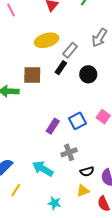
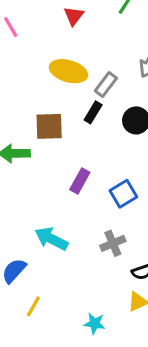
yellow ellipse: (47, 40) -> (68, 71), turned 35
purple rectangle: (53, 126) -> (80, 181), moved
cyan arrow: (43, 169) -> (51, 239), moved

